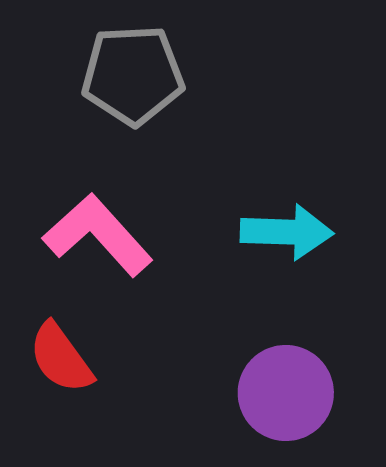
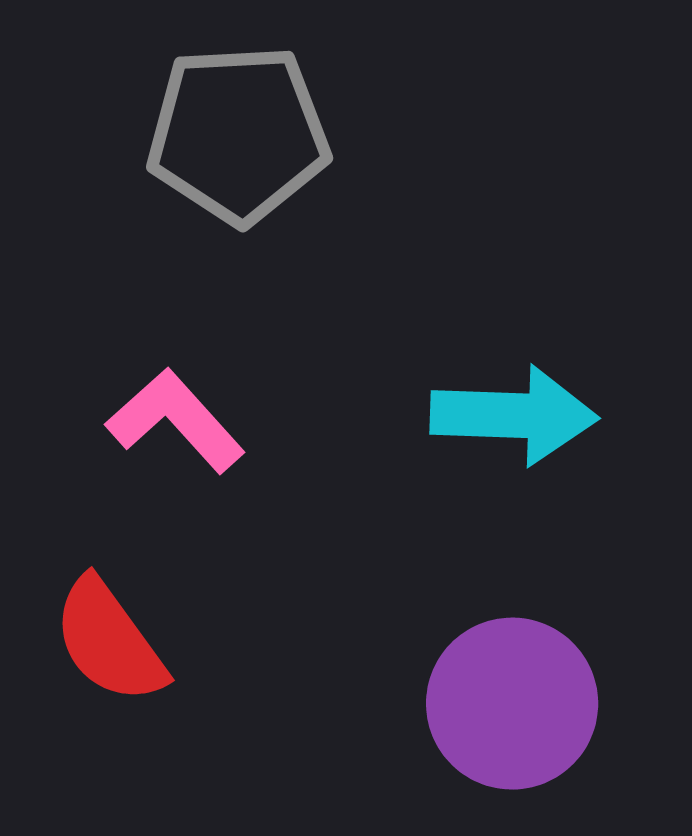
pink L-shape: (98, 235) -> (175, 421), size x0.7

